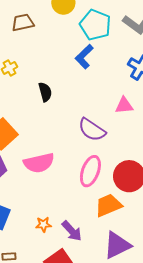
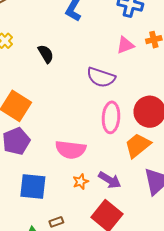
pink semicircle: (39, 163) -> (71, 150), moved, turned 36

